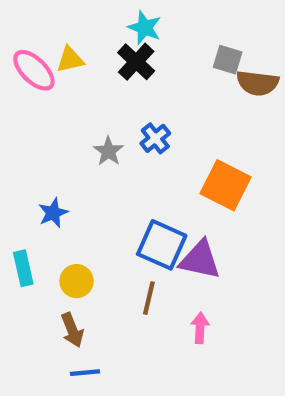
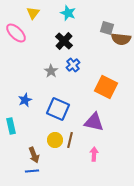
yellow triangle: (70, 60) -> (33, 13), moved, turned -40
black cross: (136, 62) -> (64, 41), moved
blue square: (162, 245) -> (58, 109), moved
yellow circle: (76, 281) -> (55, 140), moved
blue line: (85, 373) -> (32, 171), moved

